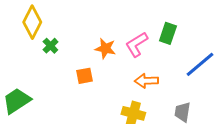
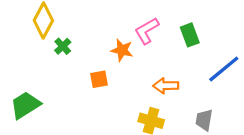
green rectangle: (168, 33) -> (190, 35), turned -40
pink L-shape: (137, 44) -> (147, 31), moved

